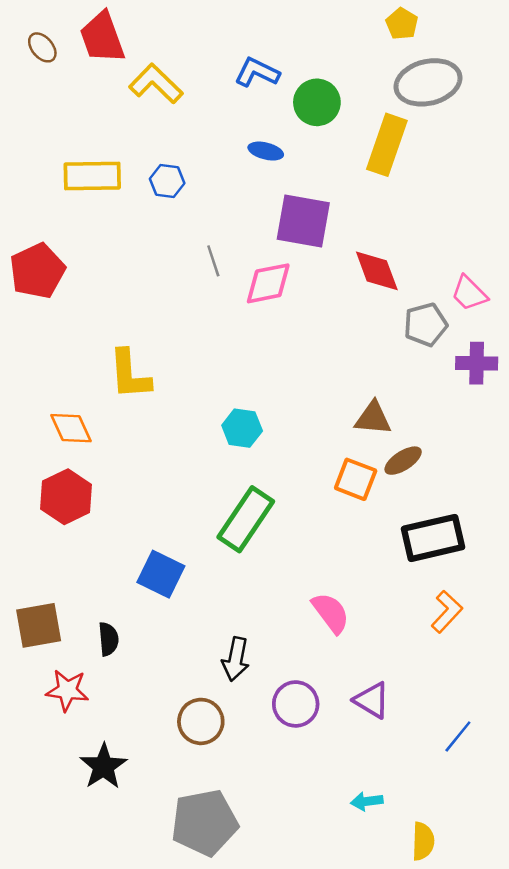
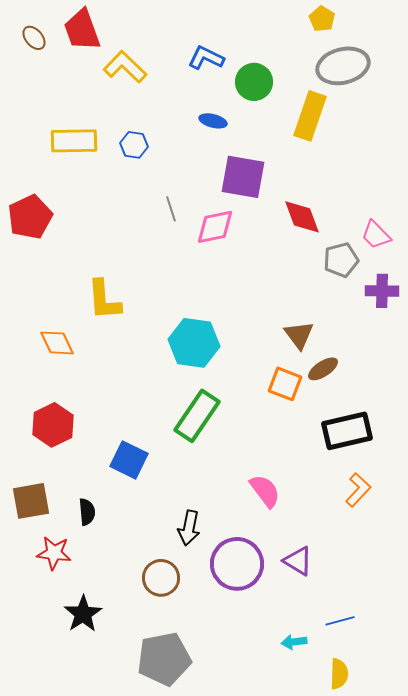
brown triangle: (373, 418) -> (299, 335), turned 48
cyan hexagon: (242, 428) -> (194, 343), size x1.6
red hexagon: (66, 497) -> (53, 425), moved
purple circle: (296, 704) -> (237, 564), size x1.4
blue line: (458, 736) -> (340, 621), moved, turned 36

